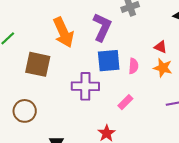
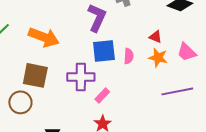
orange arrow: (63, 32) -> (44, 37), moved, turned -44
brown square: (38, 64) -> (35, 75), moved
pink rectangle: (125, 102) -> (102, 96), moved

